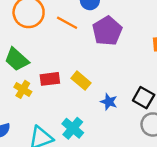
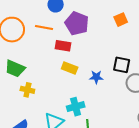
red rectangle: (50, 79) -> (63, 46), moved, turned 35
cyan cross: (73, 128) -> (76, 107), turned -36

